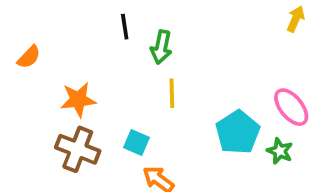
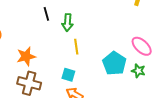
cyan square: (137, 142) -> (68, 75), moved

